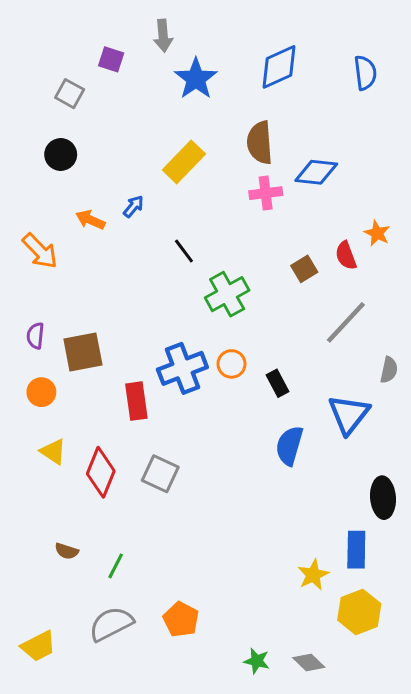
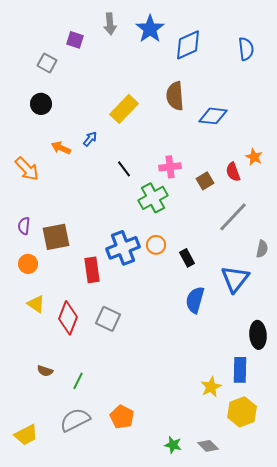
blue star: (196, 79) -> (150, 29), moved
pink cross: (266, 193) -> (170, 167), moved

